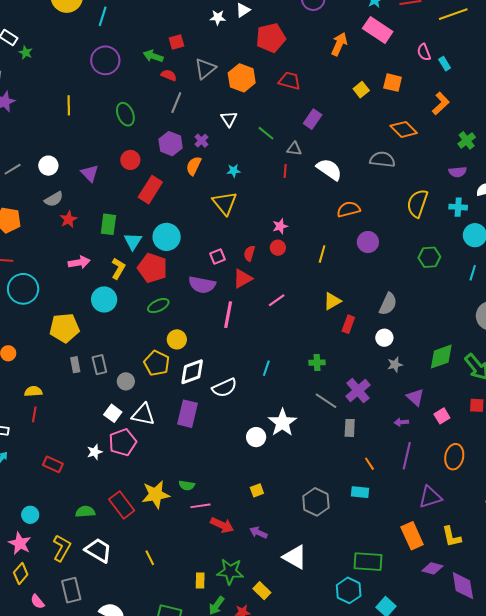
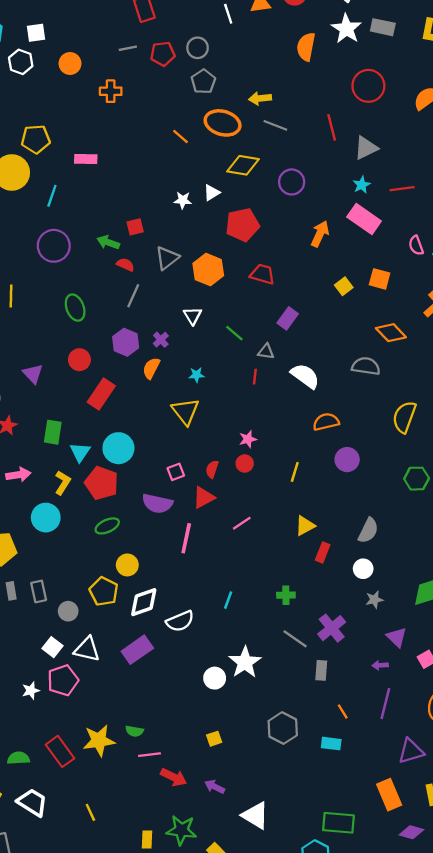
purple rectangle: (187, 414) -> (137, 650), turned 40
gray hexagon: (316, 502) -> (283, 728), moved

